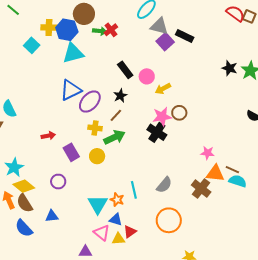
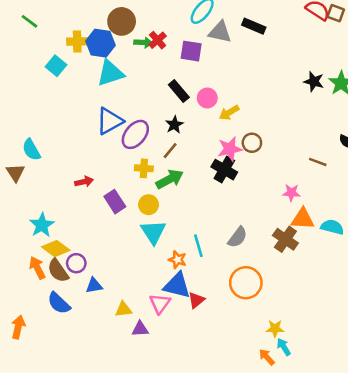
black rectangle: (185, 36) -> (254, 26), moved
purple square: (165, 42) -> (191, 51), moved, turned -36
brown line: (232, 170) -> (318, 162), moved
purple circle: (58, 182) -> (76, 263), moved
cyan triangle: (98, 204) -> (153, 232), moved
blue triangle: (116, 220) -> (177, 286), size x1.6
pink triangle: (102, 233) -> (160, 303), turned 30
yellow triangle: (118, 239) -> (124, 309), moved

